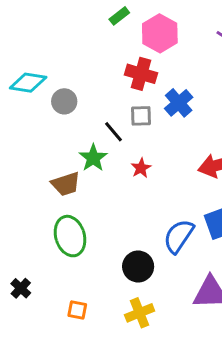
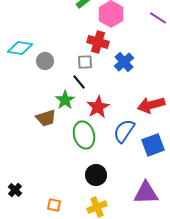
gray square: (141, 116) -> (85, 62), moved
red star: (141, 168) -> (98, 107), size x1.6
green ellipse: (70, 236) -> (84, 135), moved
blue semicircle: (179, 236) -> (124, 131), moved

